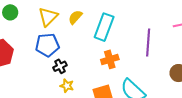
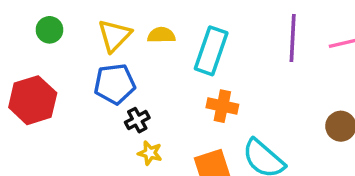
yellow semicircle: (75, 17) -> (161, 35), turned 49
purple line: (148, 43) -> (293, 38), moved
orange cross: (110, 59) -> (222, 106), turned 30

